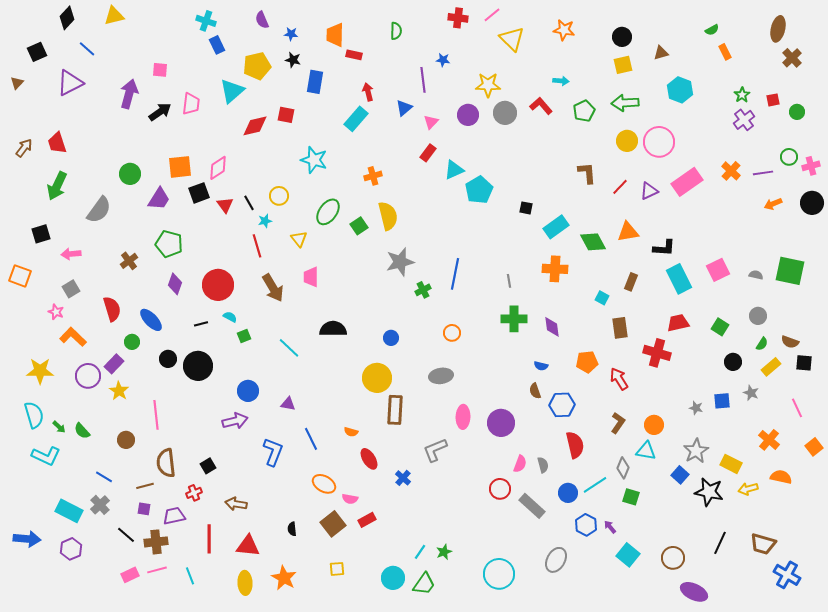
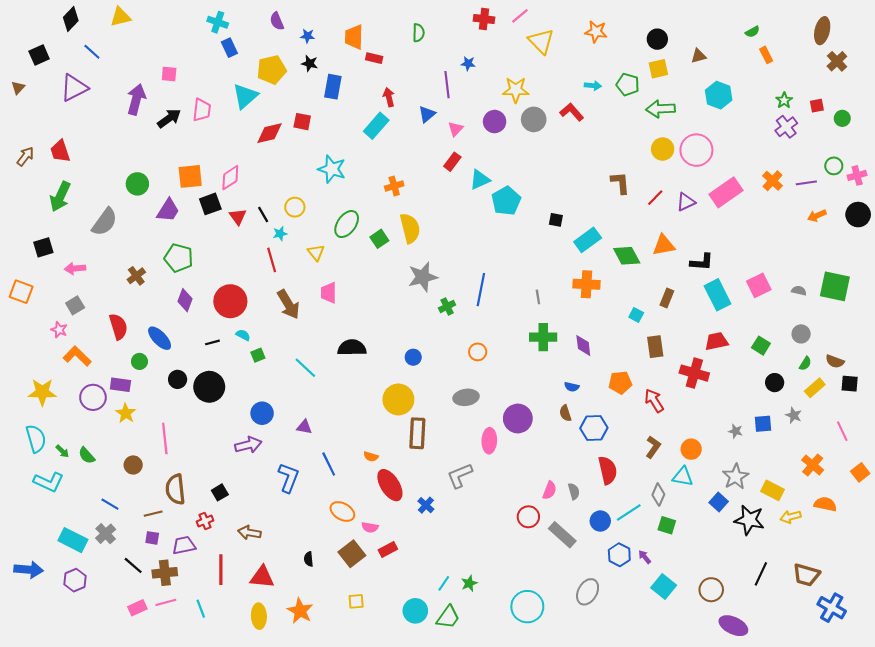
green pentagon: (584, 111) -> (628, 85), moved, turned -30
purple rectangle: (114, 364) -> (120, 385), turned 54
purple circle: (501, 423) -> (518, 418), moved
red ellipse: (369, 459) -> (390, 485), size x1.4

